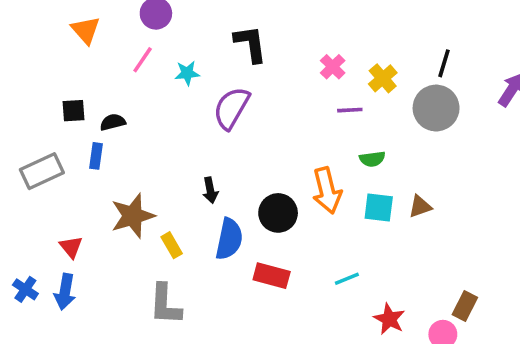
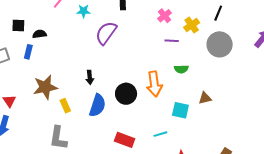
black line: (444, 63) -> (218, 13), moved
cyan square: (379, 208) -> (180, 110), moved
red rectangle: (272, 276) -> (125, 140), moved

